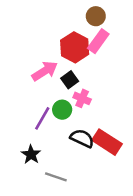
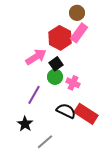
pink cross: (82, 98) -> (73, 83), moved
green circle: (62, 110) -> (55, 77), moved
gray line: (56, 177) -> (45, 142), turned -60

